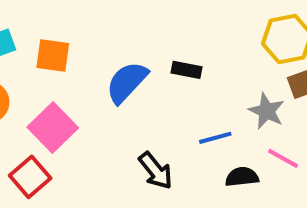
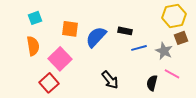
orange square: (53, 56) -> (70, 29), moved
blue line: (215, 138) -> (139, 48), moved
black semicircle: (242, 177) -> (152, 83), turned -70

